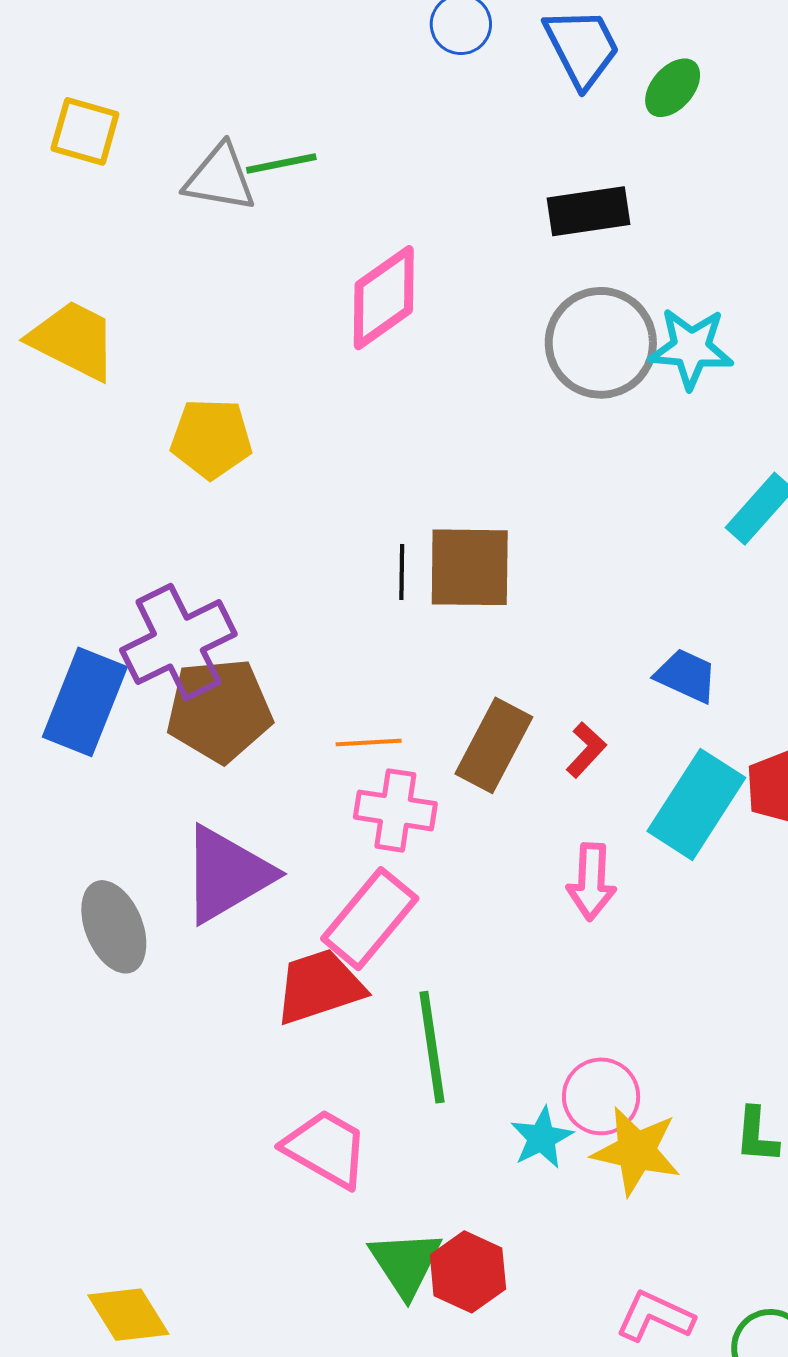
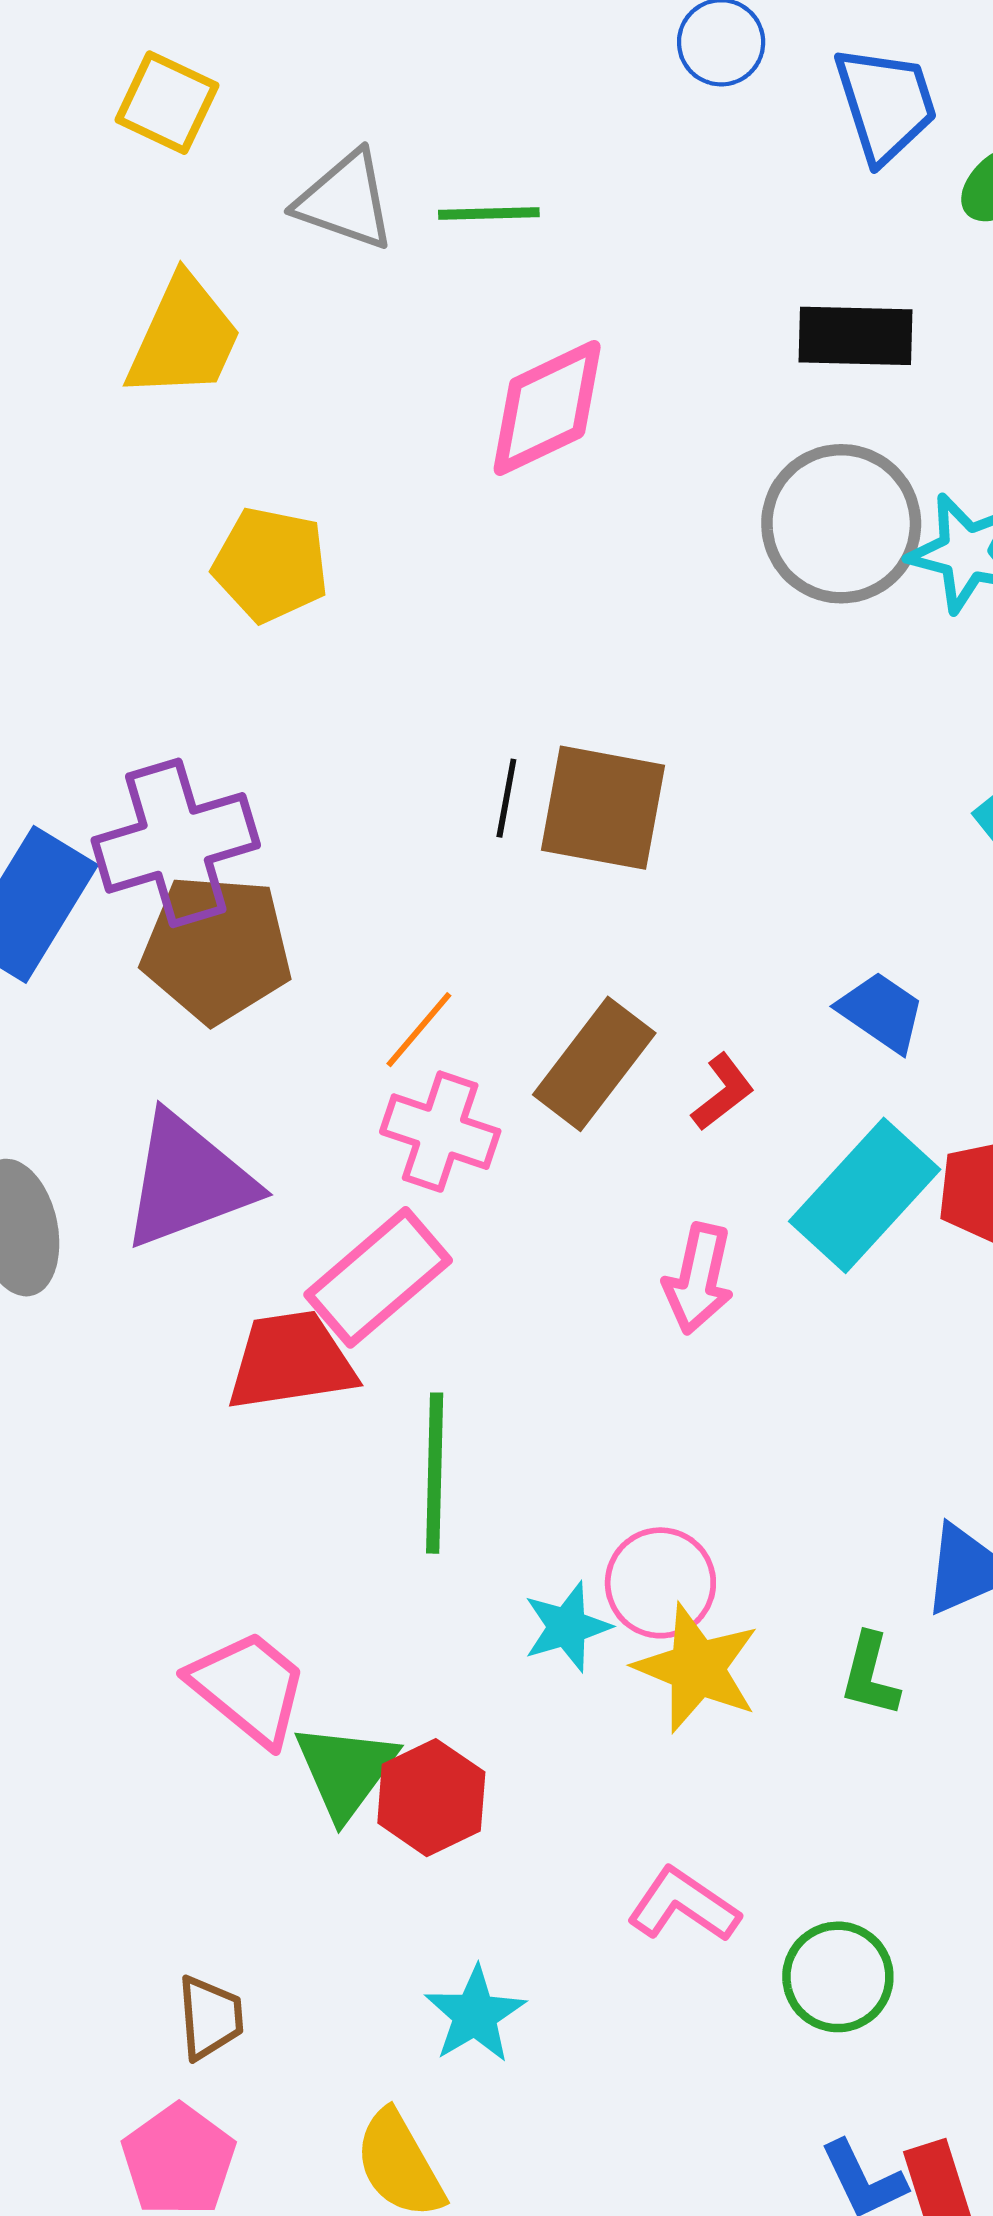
green line: (281, 164) -> (489, 213), moved
yellow trapezoid: (73, 340) -> (184, 338), moved, turned 78
orange line: (369, 742) -> (419, 1030), turned -56
pink trapezoid: (326, 1149) -> (249, 1688), moved

